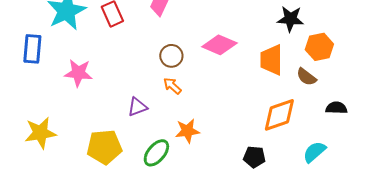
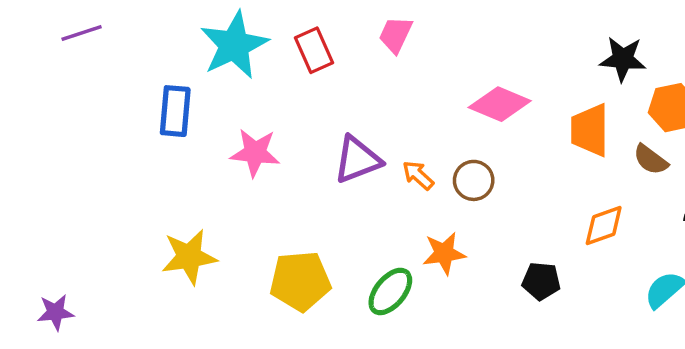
brown circle: (171, 56) -> (474, 180), moved
purple triangle: (137, 107) -> (357, 160), moved, size x1.4
orange diamond: (279, 115) -> (604, 226), size x0.7
black pentagon: (254, 157) -> (541, 281), moved

